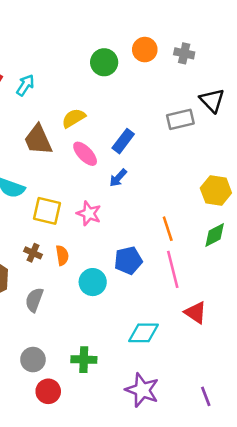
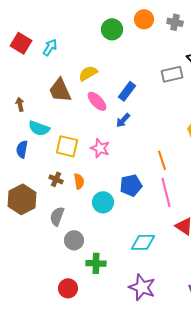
gray circle: (33, 360) -> (74, 240), moved

